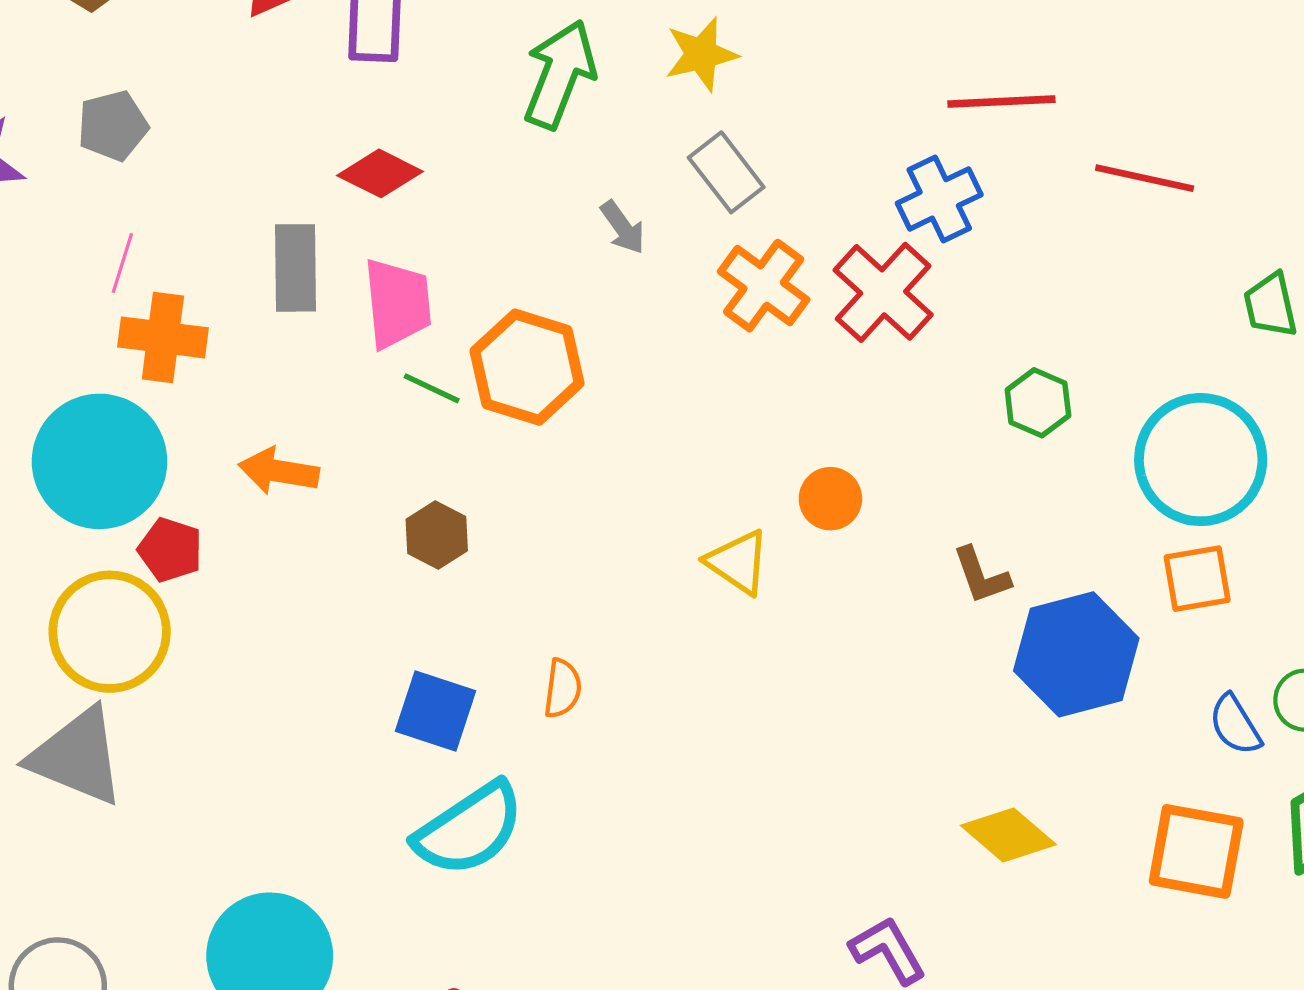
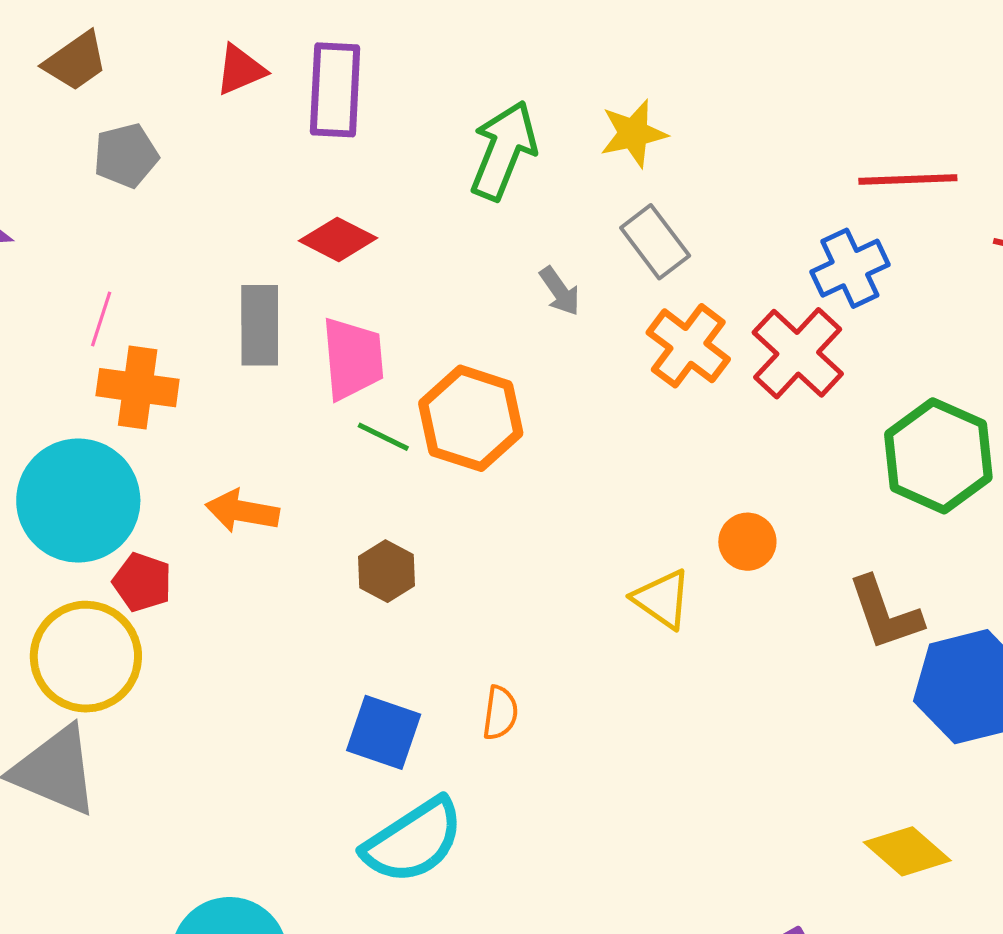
gray pentagon: (113, 126) -> (126, 156), moved
green hexagon: (1038, 403) -> (938, 456), size x1.8
brown L-shape: (981, 575) -> (885, 613), size x1.4

